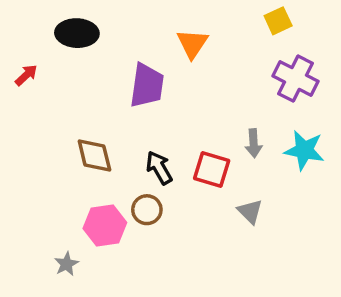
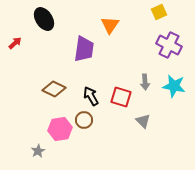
black ellipse: (77, 33) -> (44, 19), turned 55
brown diamond: (94, 155) -> (54, 89), turned -50

